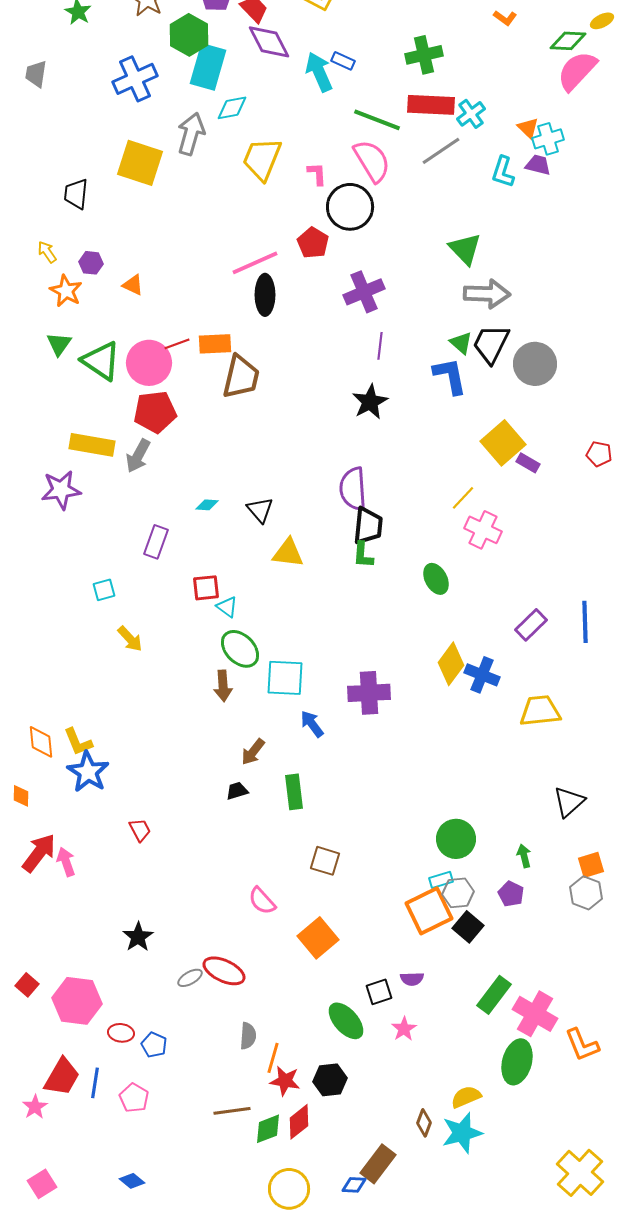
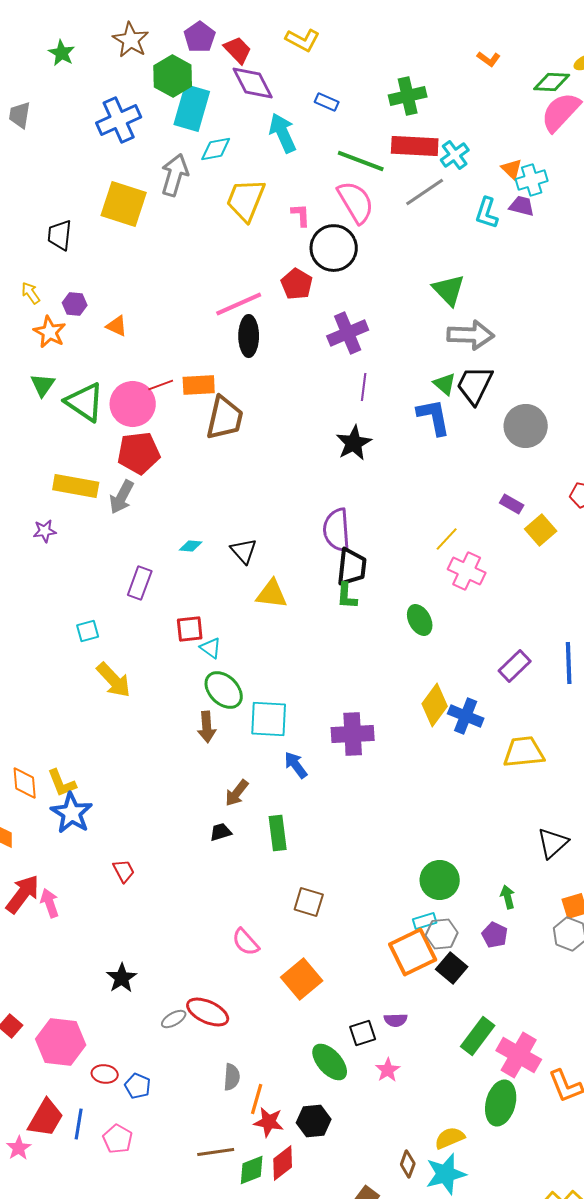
cyan arrow: (319, 72) -> (283, 133), moved
gray circle: (535, 364) -> (526, 426), moved
yellow square: (503, 443) -> (541, 530), moved, size x0.7
purple star: (61, 490) -> (45, 531), size x0.6
yellow arrow: (130, 639) -> (114, 680), size x1.4

